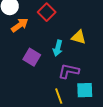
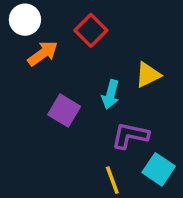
yellow triangle: (79, 37) -> (148, 75), turned -42
cyan square: (85, 90) -> (159, 169), turned 36

